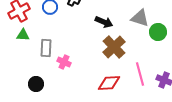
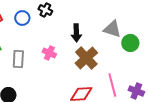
black arrow: (104, 22) -> (76, 33), turned 66
pink cross: (64, 62) -> (49, 53), moved

